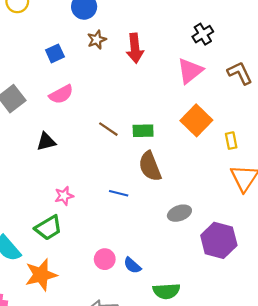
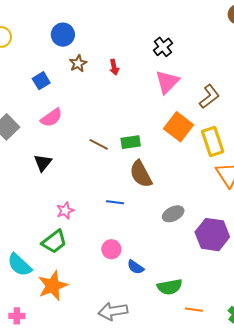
black cross: (203, 34) -> (163, 47), moved
red arrow: (135, 48) -> (114, 67), size x0.6
brown L-shape: (240, 73) -> (209, 97), moved, turned 85
yellow rectangle: (231, 141) -> (213, 142), size x1.8
black triangle: (46, 142) -> (43, 163), turned -30
pink circle: (105, 259) -> (111, 249), moved

